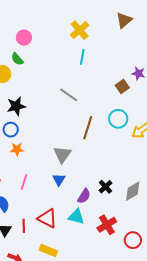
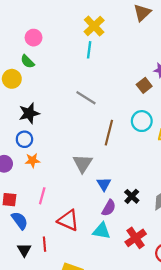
cyan line: (82, 57) -> (89, 50), moved
blue triangle: (59, 180) -> (104, 184), moved
red triangle: (47, 218) -> (68, 220), moved

